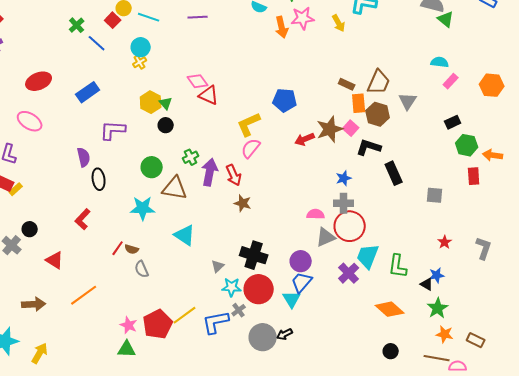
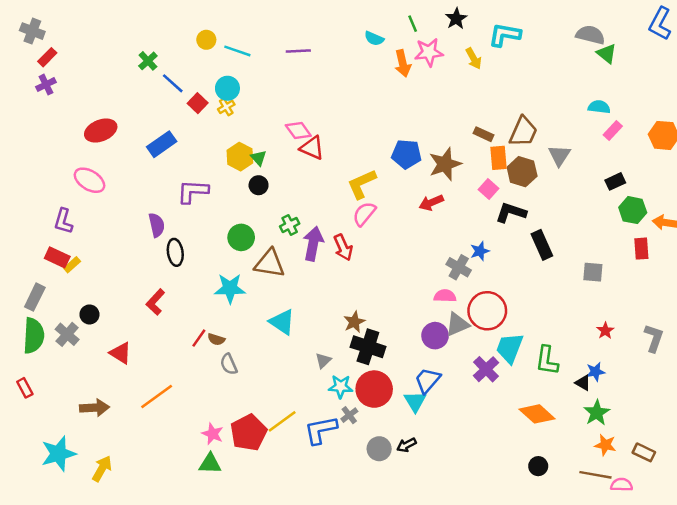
red square: (113, 20) -> (198, 103), moved
brown star: (330, 129) -> (445, 164), moved
brown star: (243, 203) -> (354, 322), moved, turned 30
gray cross: (344, 203) -> (459, 267), moved, turned 30
purple circle: (301, 261) -> (435, 336), moved
gray circle: (263, 337) -> (379, 449), size x0.7

